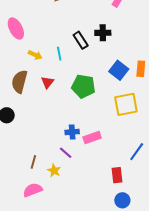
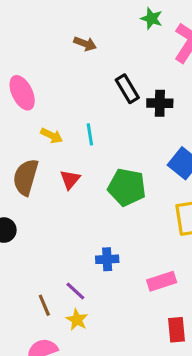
black rectangle: (81, 40) -> (127, 89), moved
pink rectangle: (92, 138) -> (162, 281), moved
purple line: (66, 153) -> (75, 291), moved
brown line: (33, 162) -> (44, 305), turned -40

